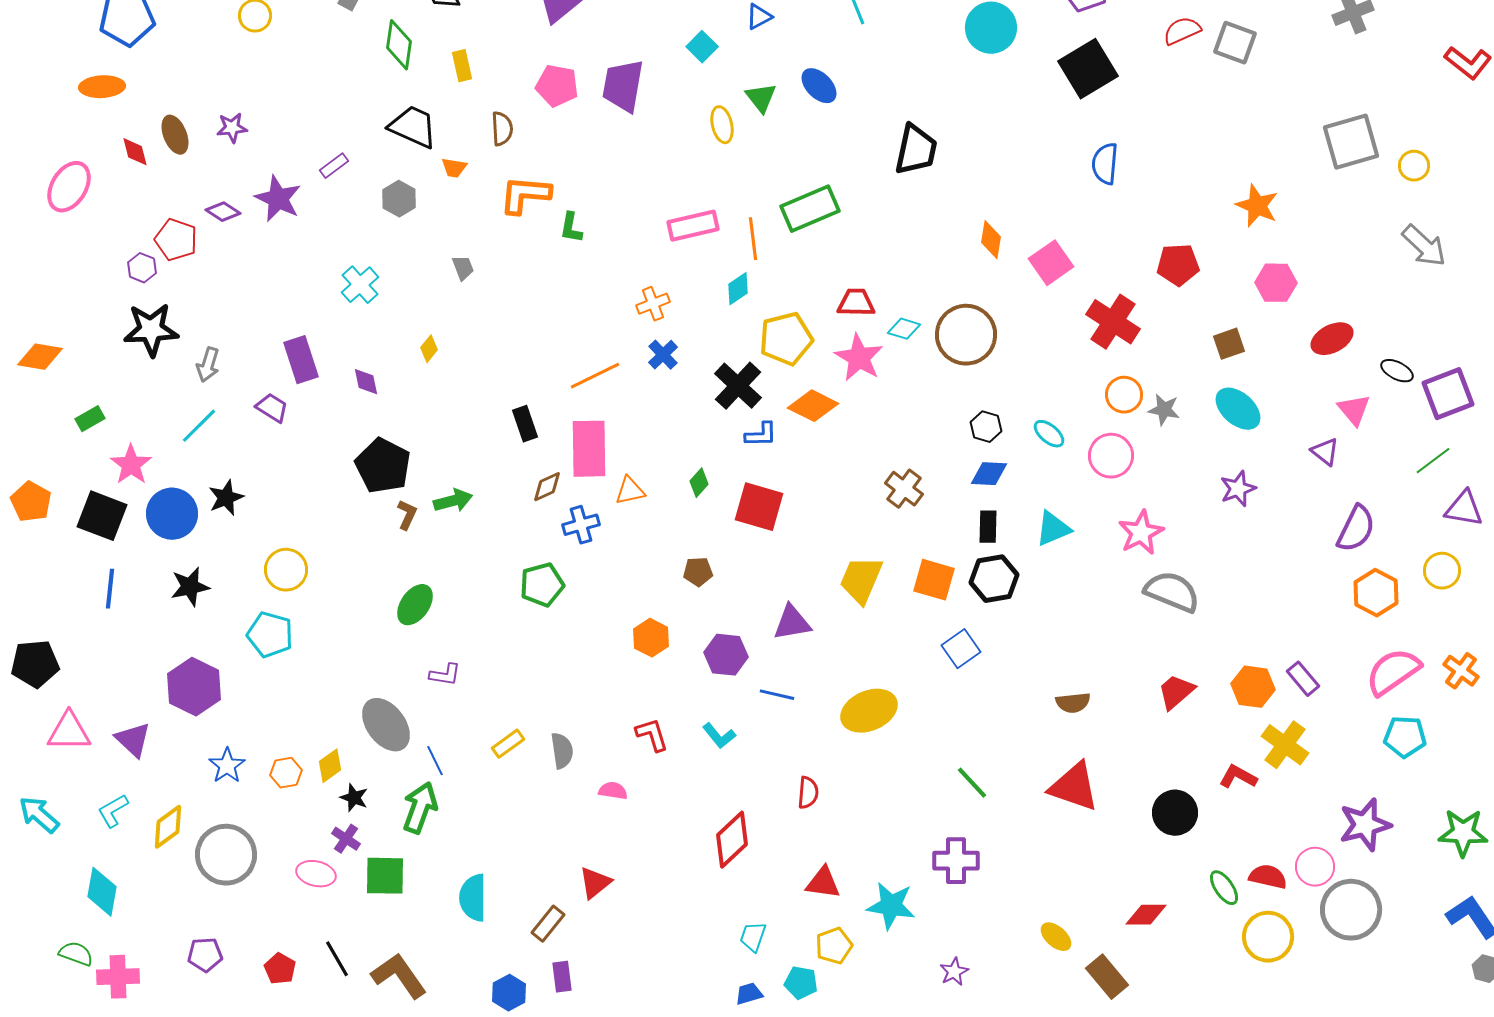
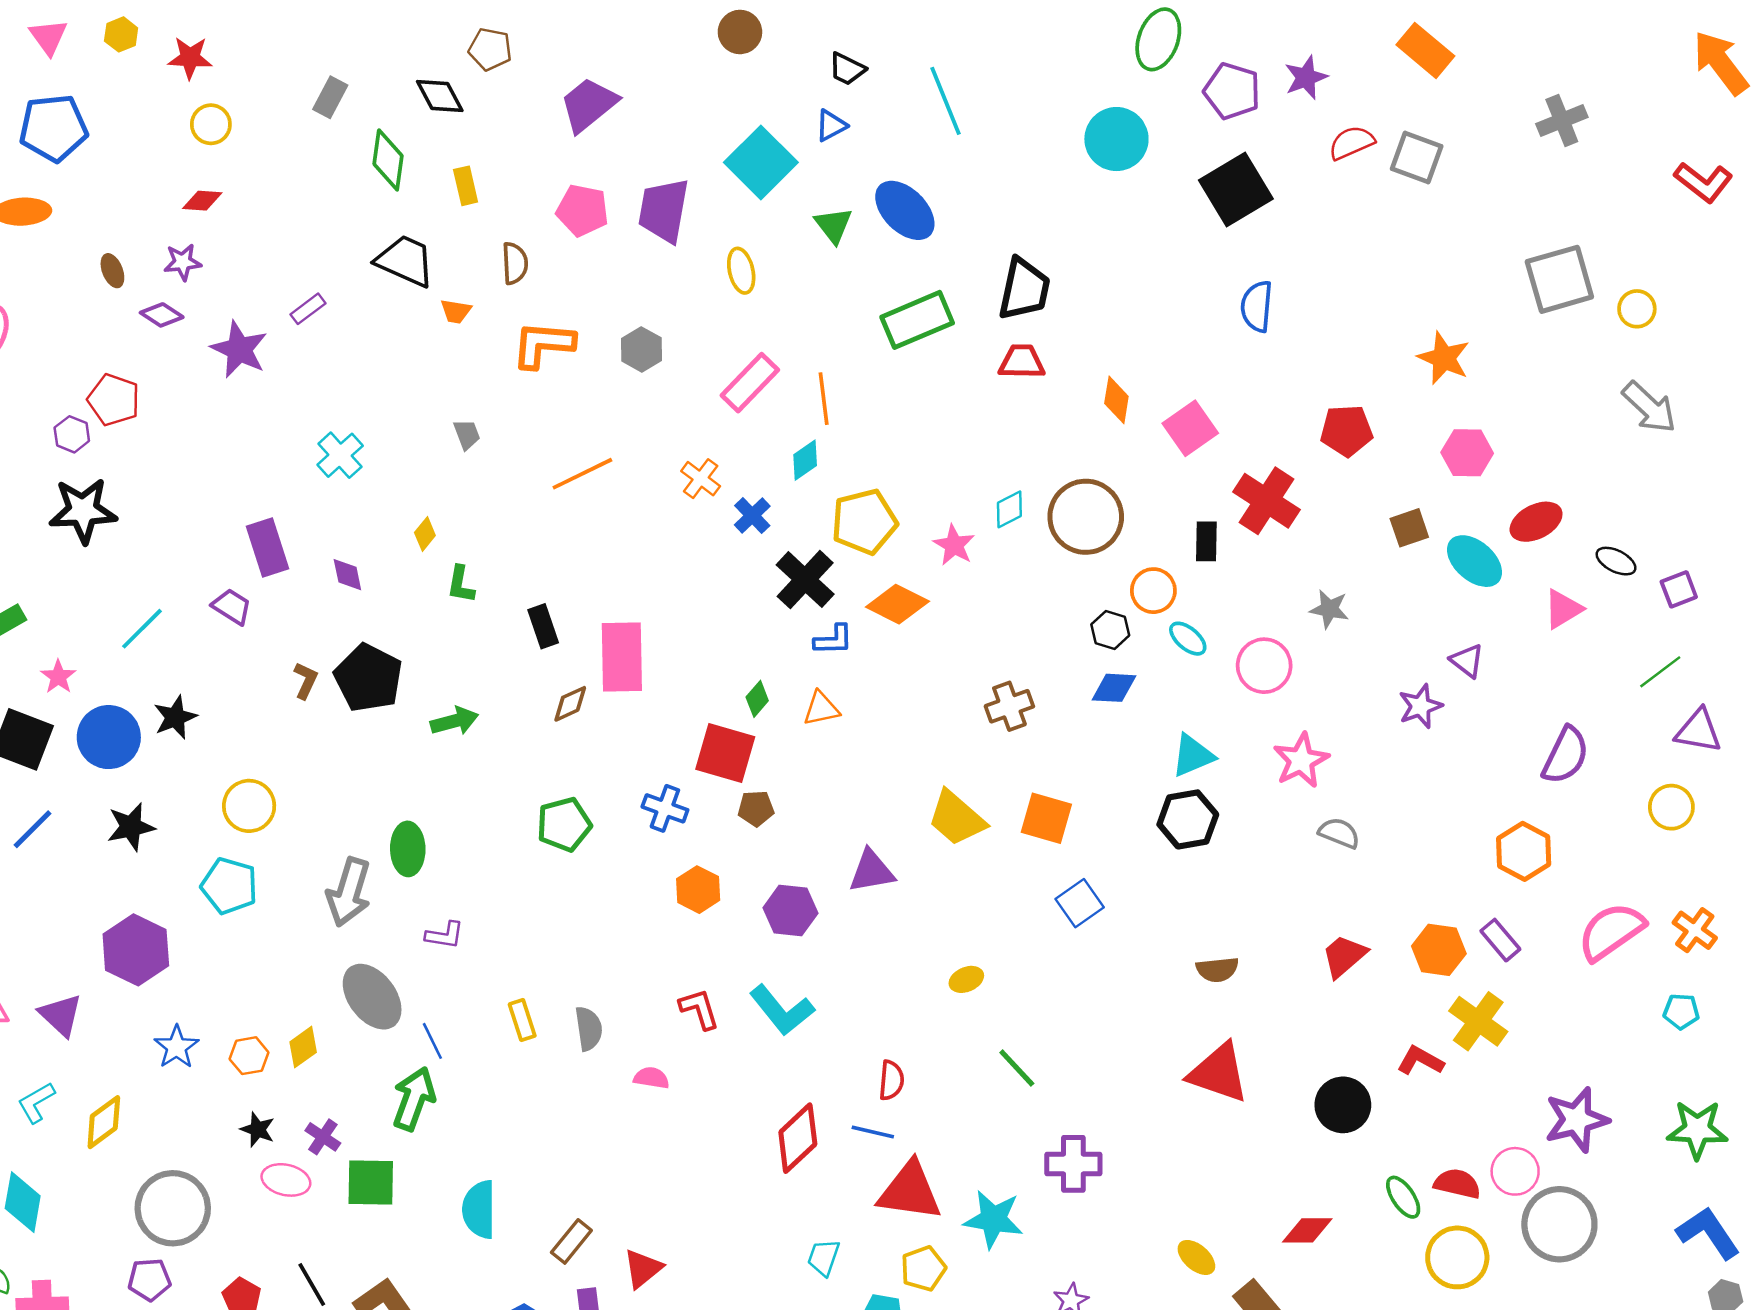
cyan square: (702, 47) -> (761, 162), size x1.8
blue ellipse: (819, 86) -> (905, 210), size x1.4
yellow ellipse: (722, 125) -> (741, 271), moved
brown ellipse: (175, 135) -> (112, 271), size x0.7
red diamond: (135, 152) -> (202, 201), moved, turned -72
gray hexagon: (399, 199) -> (642, 349), moved
green rectangle: (810, 209) -> (917, 320), moved
purple diamond: (223, 212) -> (162, 315), moved
pink rectangle: (693, 226) -> (750, 383), turned -33
green L-shape: (571, 228) -> (461, 584), moved
red trapezoid: (856, 303) -> (1022, 362), moved
orange cross: (653, 304) -> (701, 479), turned -32
cyan diamond: (904, 329) -> (1009, 509), turned -44
blue cross: (663, 355) -> (752, 516), moved
pink star: (859, 358) -> (954, 545), size x0.7
gray arrow: (208, 365) -> (349, 892), moved, size x1.6
orange line: (595, 376) -> (582, 474), moved
purple square: (1448, 394) -> (1679, 589), size x0.6
orange circle: (1124, 395) -> (1153, 591), moved
cyan ellipse: (1238, 409) -> (1475, 561), moved
pink triangle: (1354, 410) -> (1563, 609), turned 39
purple triangle: (1325, 452) -> (1467, 661), moved
pink star: (131, 465) -> (58, 677), size x0.7
brown cross: (904, 489) -> (1009, 706), turned 33
orange triangle: (630, 491) -> (821, 709), moved
red square: (759, 507) -> (725, 753), moved
brown L-shape: (407, 515) -> (306, 680), moved
blue cross: (581, 525) -> (665, 808), moved, turned 36
black rectangle: (988, 527) -> (1206, 541), moved
black hexagon: (994, 579) -> (1188, 819), moved
yellow trapezoid: (861, 580) -> (957, 818), turned -72
blue line: (110, 589) -> (32, 829), turned 39
gray semicircle: (1172, 592) -> (1339, 833), size x0.6
orange hexagon: (1376, 593) -> (1524, 851), moved
green ellipse: (415, 605) -> (408, 849), turned -36
blue line: (777, 695) -> (873, 1132), moved
yellow ellipse: (869, 711) -> (966, 979), size x0.5
cyan L-shape: (719, 736) -> (782, 1010), size x1.6
cyan pentagon: (1405, 737) -> (1681, 1011), moved, size x0.7
yellow rectangle: (508, 744) -> (522, 1020), turned -72
green line: (972, 783) -> (1017, 1068), moved
black star: (354, 798) -> (258, 1130), moved
gray circle: (226, 855) -> (173, 1208), moved
red triangle: (595, 883) -> (643, 1269), moved
red triangle: (823, 883) -> (910, 1191), size x1.5

